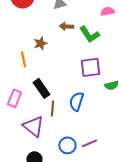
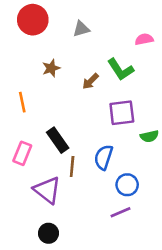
brown arrow: (66, 26) -> (90, 81), moved, turned -48
brown star: (40, 43) -> (51, 68), moved
orange line: (23, 59) -> (22, 102), moved
blue circle: (67, 145) -> (127, 185), moved

